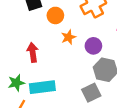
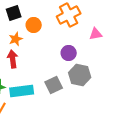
orange star: (68, 37) -> (16, 39), moved
gray square: (91, 93) -> (54, 85), moved

